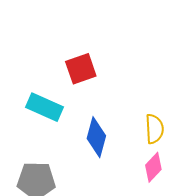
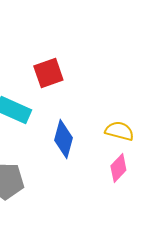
yellow semicircle: (154, 129) -> (119, 131), turned -72

